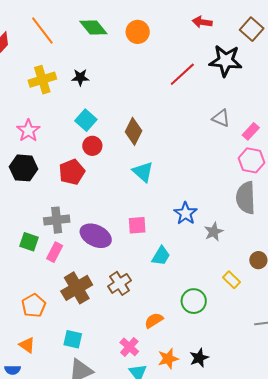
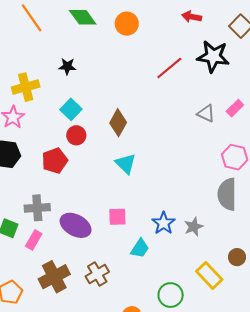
yellow cross: (42, 80) -> (26, 87), moved
pink rectangle: (251, 131) -> (235, 108), moved
blue star: (186, 213) -> (164, 223), moved
yellow rectangle: (232, 280) -> (209, 275), size x1.5

